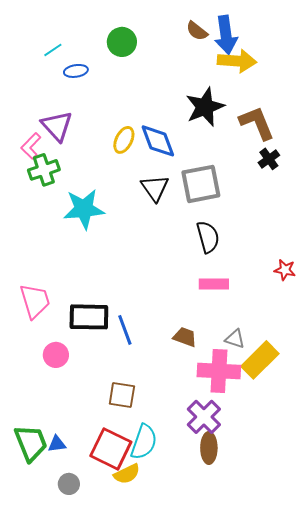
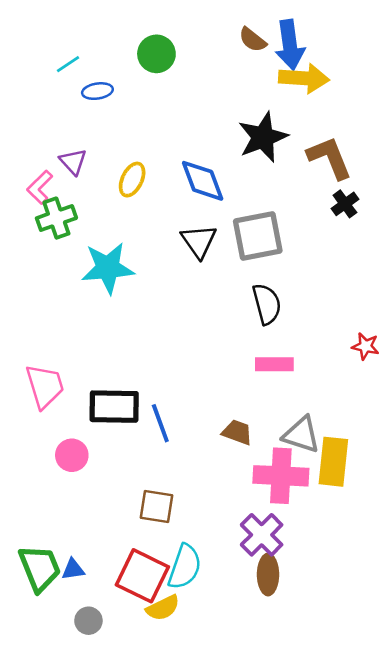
purple triangle: (57, 126) -> (73, 162), size x0.7
yellow ellipse: (124, 140) -> (132, 180), moved
gray triangle: (235, 339) -> (301, 435), size x1.5
yellow rectangle: (260, 360) -> (333, 462), turned -39

